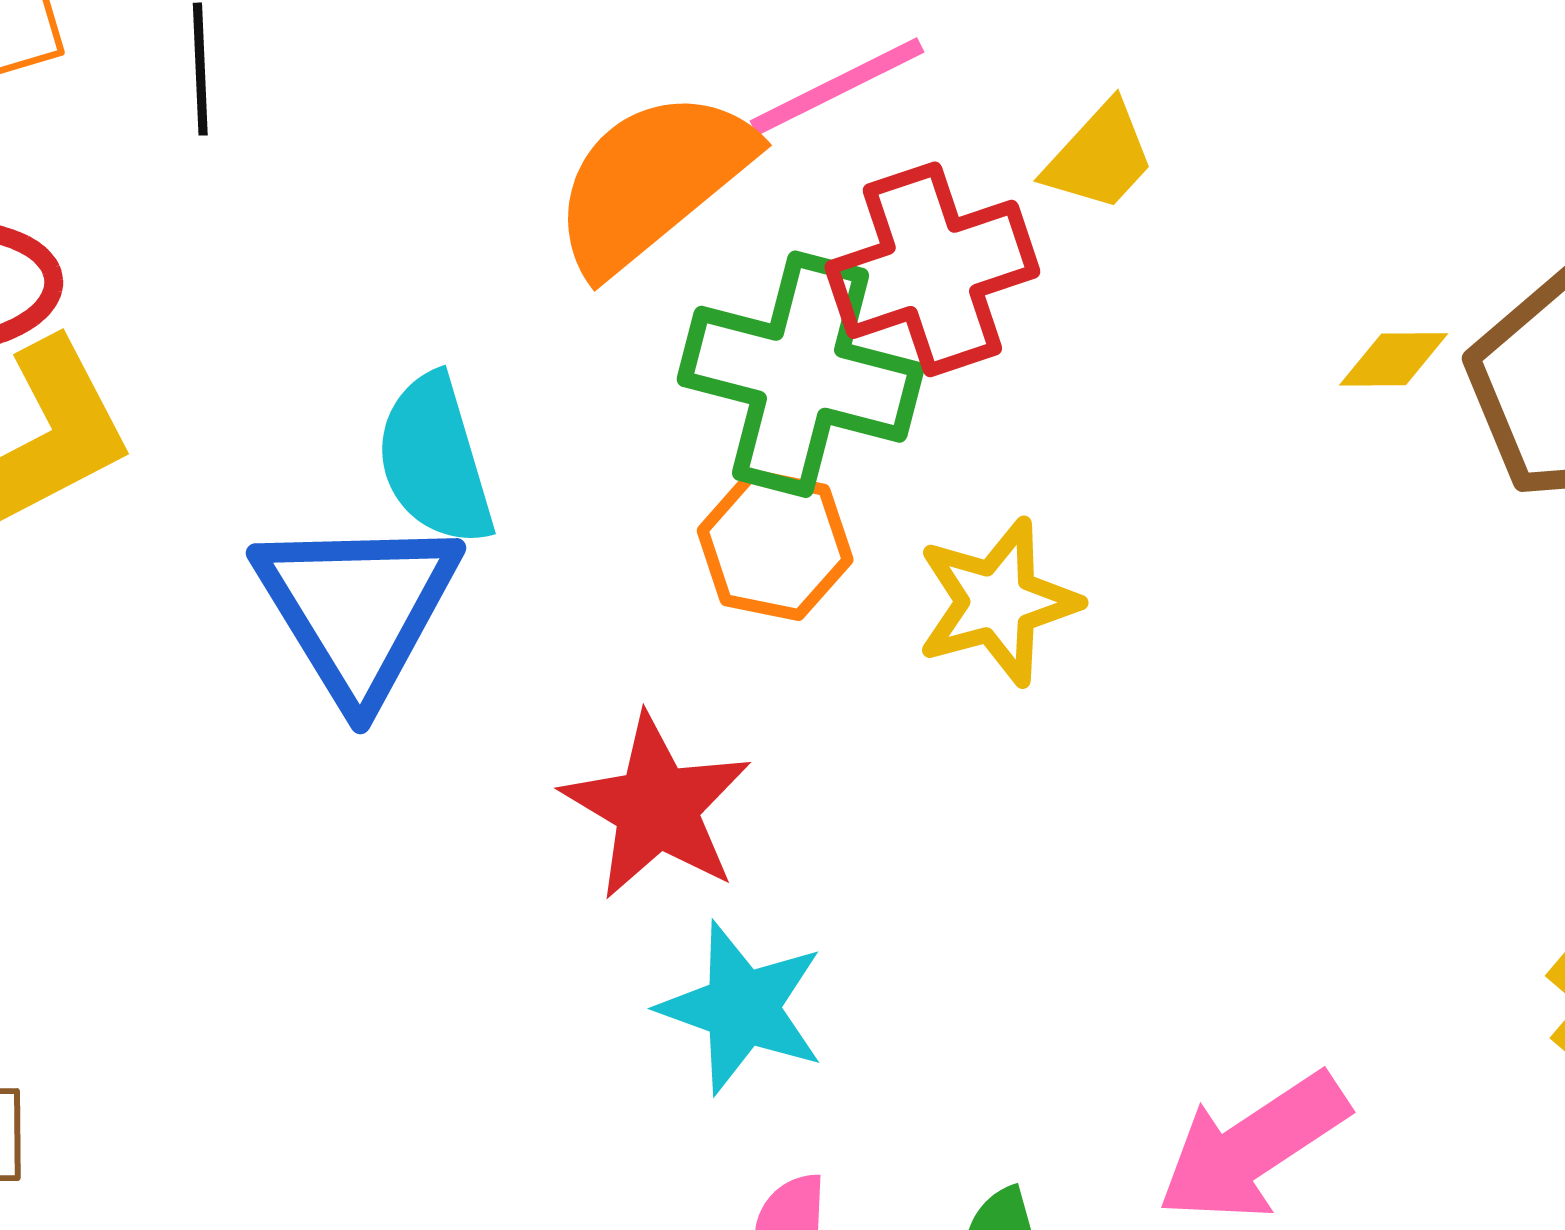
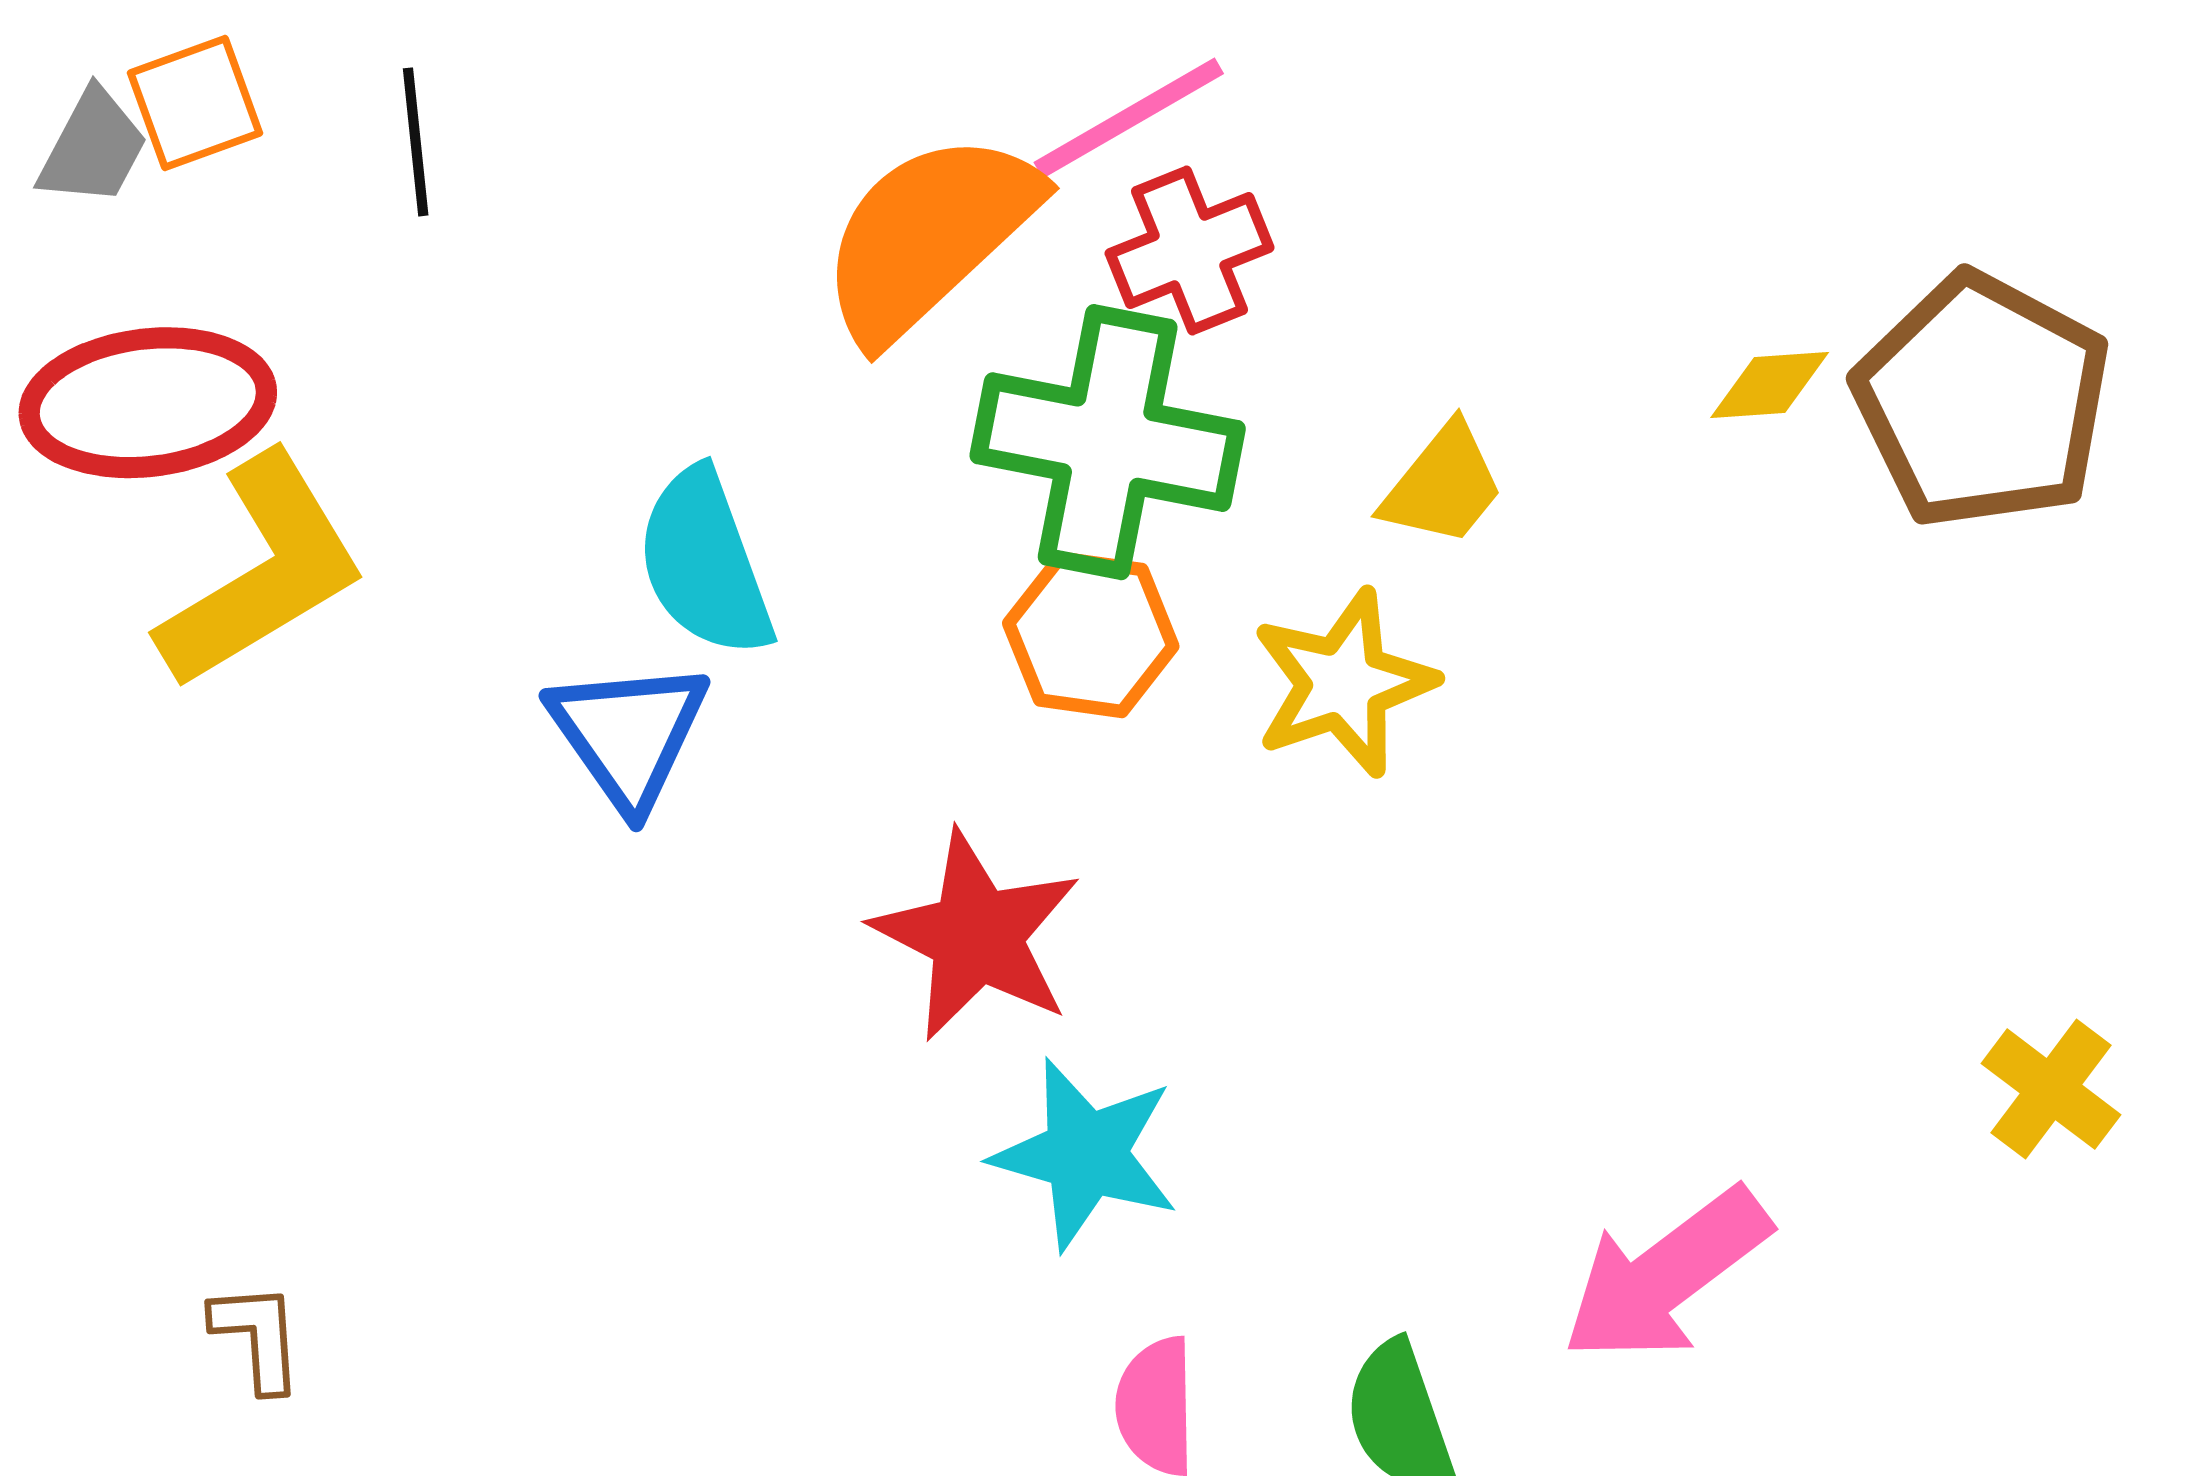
yellow trapezoid: (1099, 157) -> (1443, 485), moved
red cross: (932, 269) -> (1190, 251), moved, size x0.7
blue triangle: (357, 608) -> (628, 734), size x0.7

